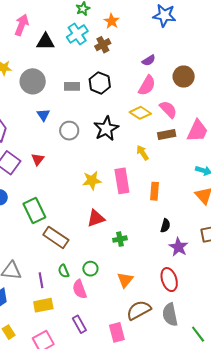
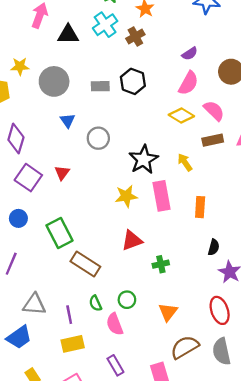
black star: (106, 129) -> (143, 160), moved

